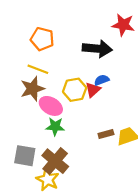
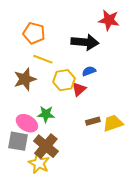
yellow line: (38, 69) -> (43, 59), moved
red triangle: (93, 90) -> (79, 89), moved
pink ellipse: (51, 106) -> (27, 123), moved

